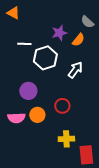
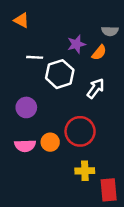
gray semicircle: (87, 22) -> (110, 31), turned -40
purple circle: (28, 91) -> (26, 107), moved
red circle: (62, 106) -> (80, 131), size x1.6

